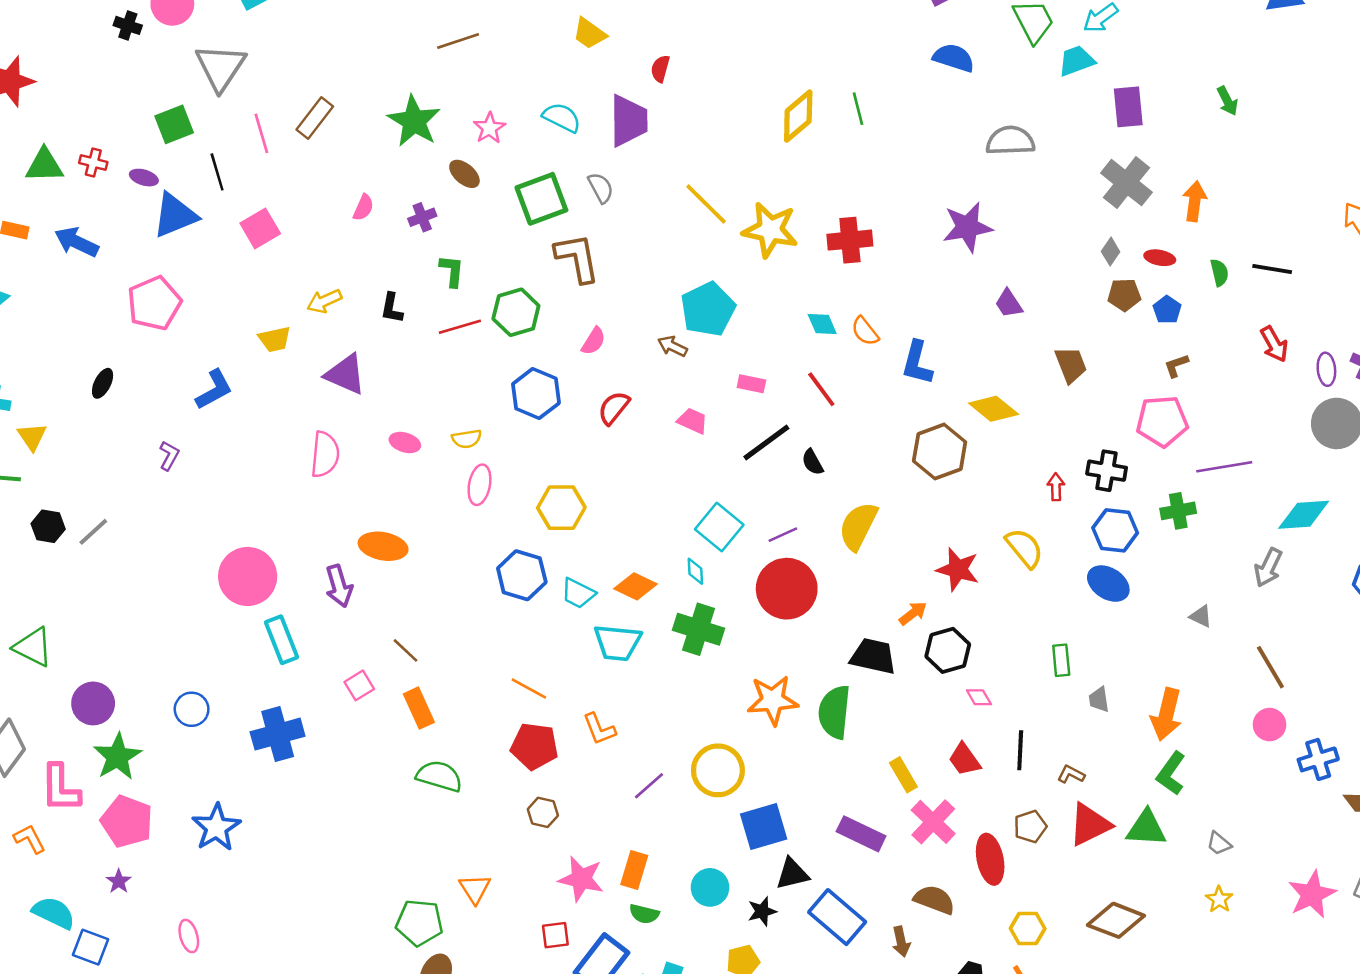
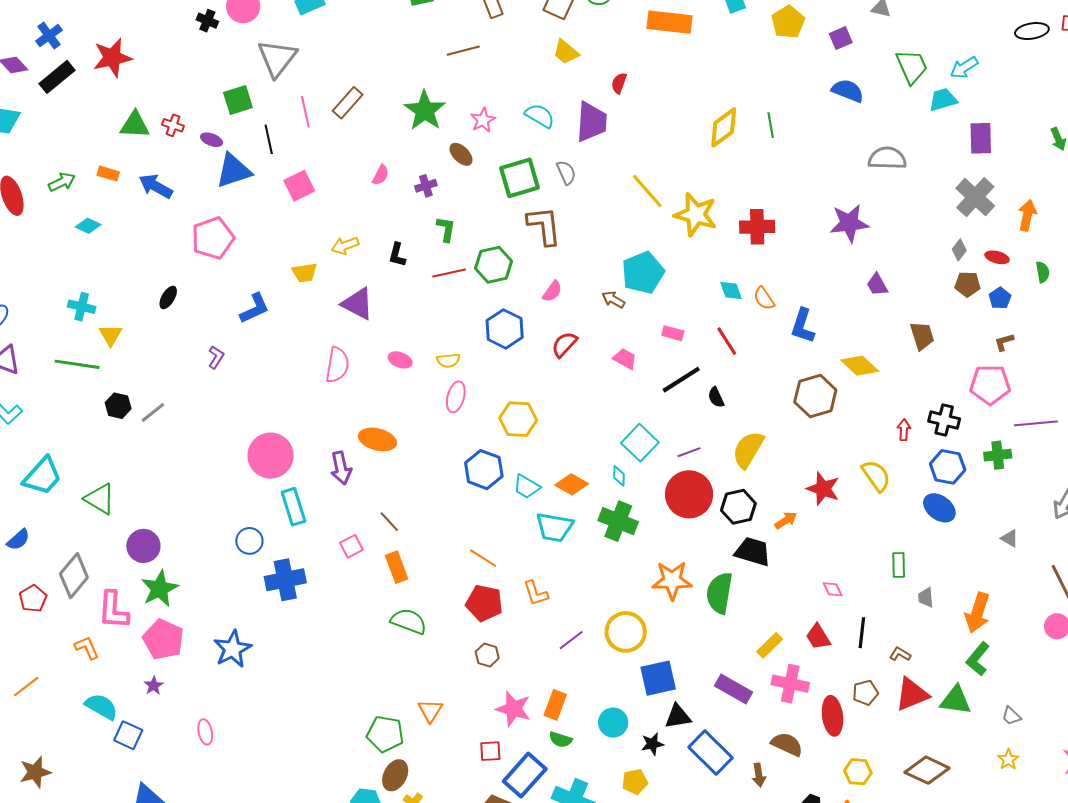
black hexagon: (948, 650) -> (738, 507), moved
blue circle: (192, 709) -> (249, 541), moved
yellow rectangle: (903, 775) -> (770, 645), turned 72
pink cross: (933, 822) -> (790, 684), turned -36

